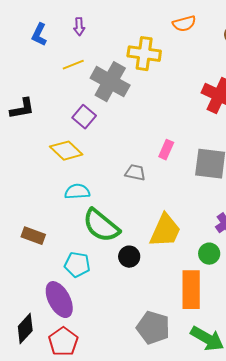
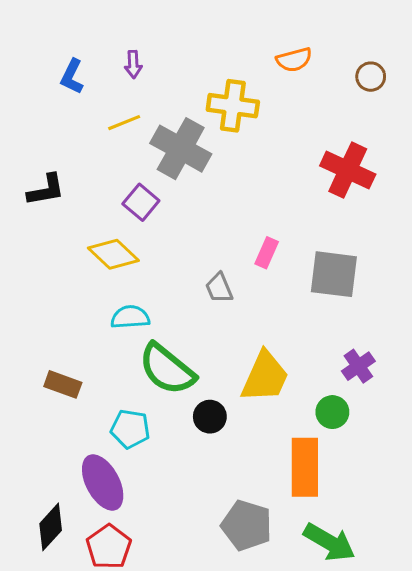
gray trapezoid: (135, 173) -> (219, 288), turned -125

